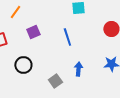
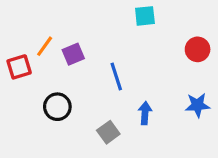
orange line: (15, 12) -> (45, 46), moved
blue line: (67, 37) -> (116, 76), moved

